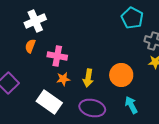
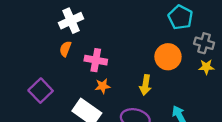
orange circle: (121, 75) -> (168, 57), moved
yellow arrow: (88, 78) -> (145, 85), moved

